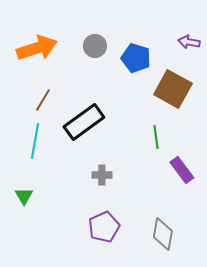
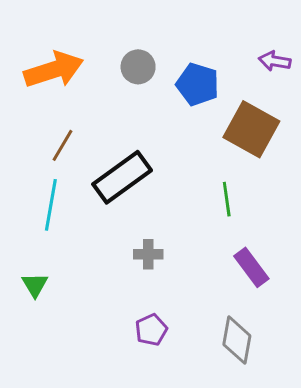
purple rectangle: (182, 170) -> (251, 267), moved
purple pentagon: (104, 227) -> (151, 330), size x0.7

